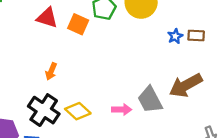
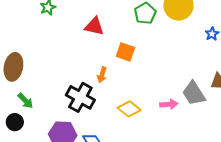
orange square: (78, 24) -> (125, 52), moved
black cross: (44, 110) -> (80, 97), moved

